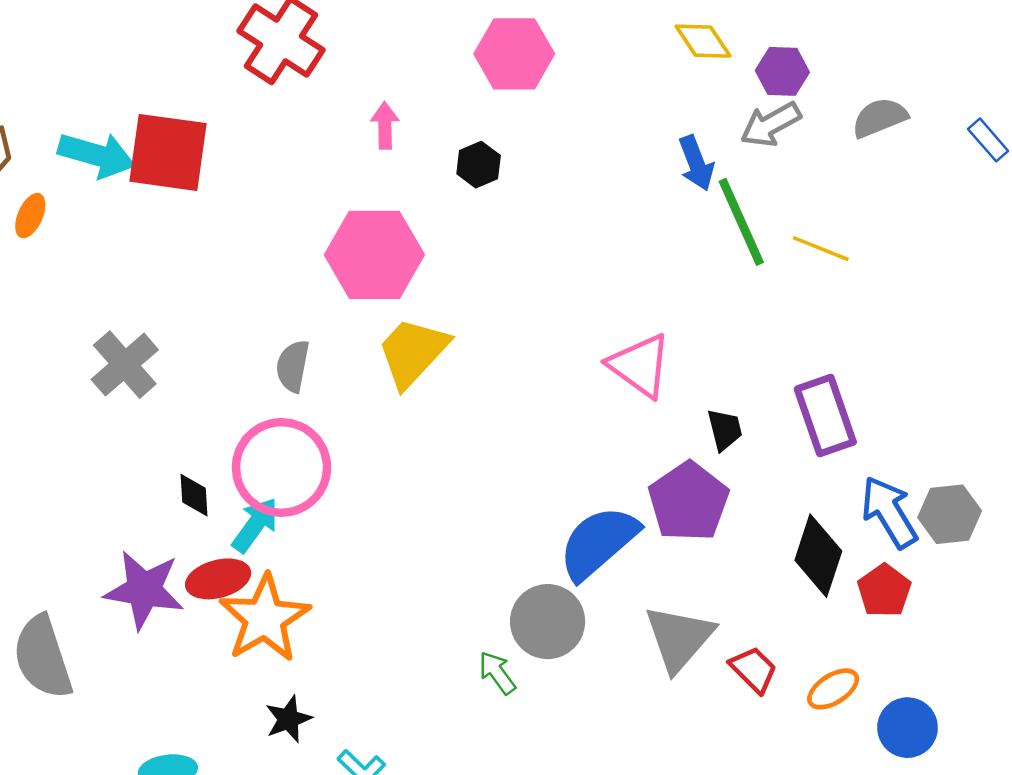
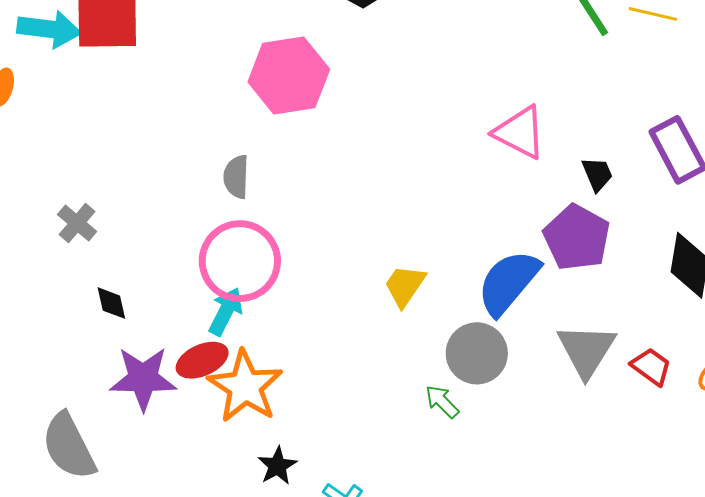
yellow trapezoid: (413, 352) -> (405, 286), moved, size x0.7
gray cross: (125, 365) -> (77, 223), moved, size x0.7
black diamond: (194, 495) -> (111, 303), moved

